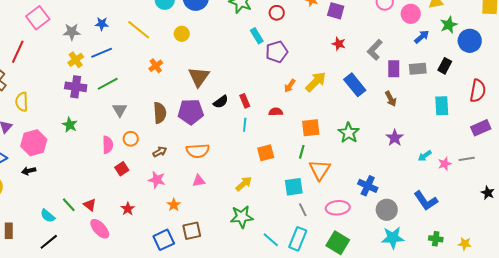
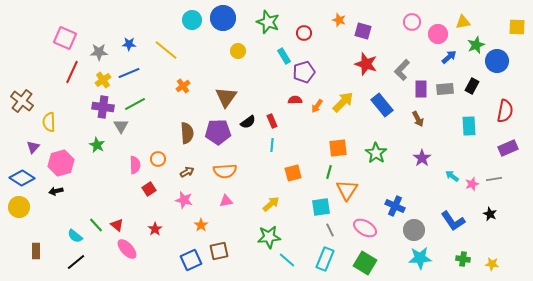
pink square: (38, 18) -> (65, 38), turned -30
yellow circle: (182, 34) -> (238, 51), moved
red star: (339, 44) -> (366, 64), size x1.6
red line: (18, 52) -> (72, 72), moved
gray triangle: (120, 110) -> (121, 126), moved
red semicircle: (276, 112) -> (295, 100), moved
cyan arrow: (425, 156) -> (452, 176), turned 72
black star: (488, 193) -> (490, 214), moved
pink ellipse: (338, 208) -> (365, 228), turned 35
cyan line: (271, 240) -> (287, 260), moved

